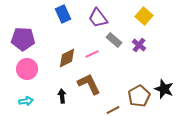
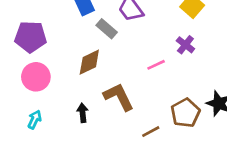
gray rectangle: (114, 40) -> (107, 29), moved
pink line: (92, 54) -> (156, 65), moved
cyan arrow: (26, 101) -> (35, 120), turned -56

